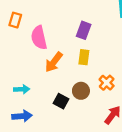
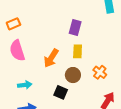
orange rectangle: (15, 20) -> (13, 24), turned 56
pink semicircle: (39, 38) -> (17, 51), moved
brown circle: (81, 91) -> (73, 75), moved

